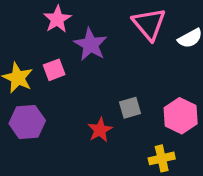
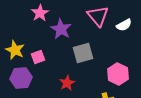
pink square: (54, 70) -> (38, 57), moved
gray square: (130, 108) -> (83, 53), moved, size x1.5

